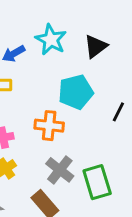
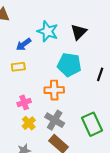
cyan pentagon: (76, 92) -> (69, 65), turned 30
gray cross: (60, 170) -> (55, 120), moved

